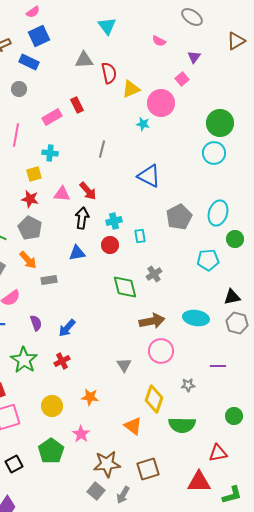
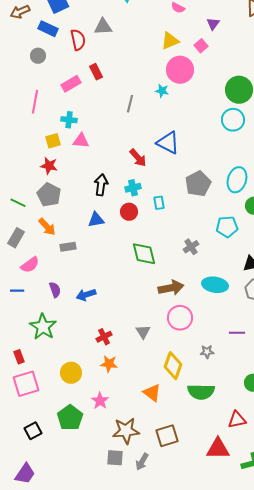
red semicircle: (109, 73) -> (78, 40), moved
yellow triangle: (131, 89) -> (170, 41), moved
gray line: (102, 149) -> (130, 104), moved
red arrow: (88, 191) -> (138, 158), moved
pink triangle: (62, 194) -> (81, 141), moved
gray cross: (154, 274) -> (191, 247), moved
blue arrow: (67, 328) -> (86, 295), turned 30
red cross: (62, 361) -> (104, 337), moved
gray square: (96, 491) -> (115, 458), turned -36

